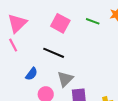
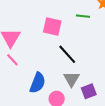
black line: (54, 53) -> (67, 54), moved, turned 40
blue semicircle: (32, 74) -> (38, 83), size x1.5

